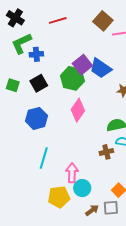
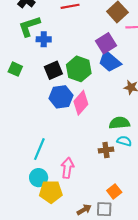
purple square: (82, 65) -> (106, 43), moved
black square: (39, 83) -> (53, 70), moved
blue hexagon: (36, 118) -> (61, 97), moved
cyan circle: (82, 188) -> (39, 178), moved

